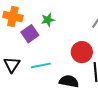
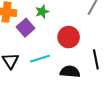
red circle: (82, 52) -> (69, 37), moved

